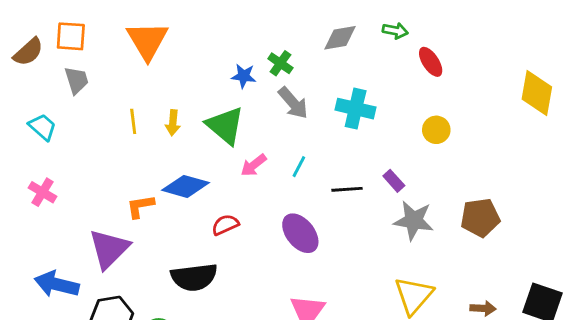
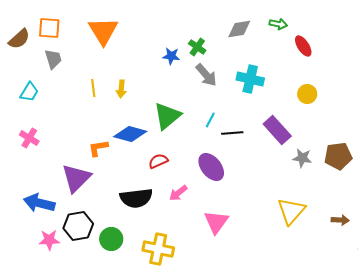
green triangle: (225, 126) -> (167, 116), moved, turned 40
cyan trapezoid: (42, 127) -> (29, 92), turned 80
pink arrow: (254, 165) -> (178, 193), moved
purple rectangle: (394, 181) -> (277, 130), size x1.8
black line: (347, 189) -> (232, 133), moved
gray star: (414, 220) -> (302, 158), moved, size x0.7

